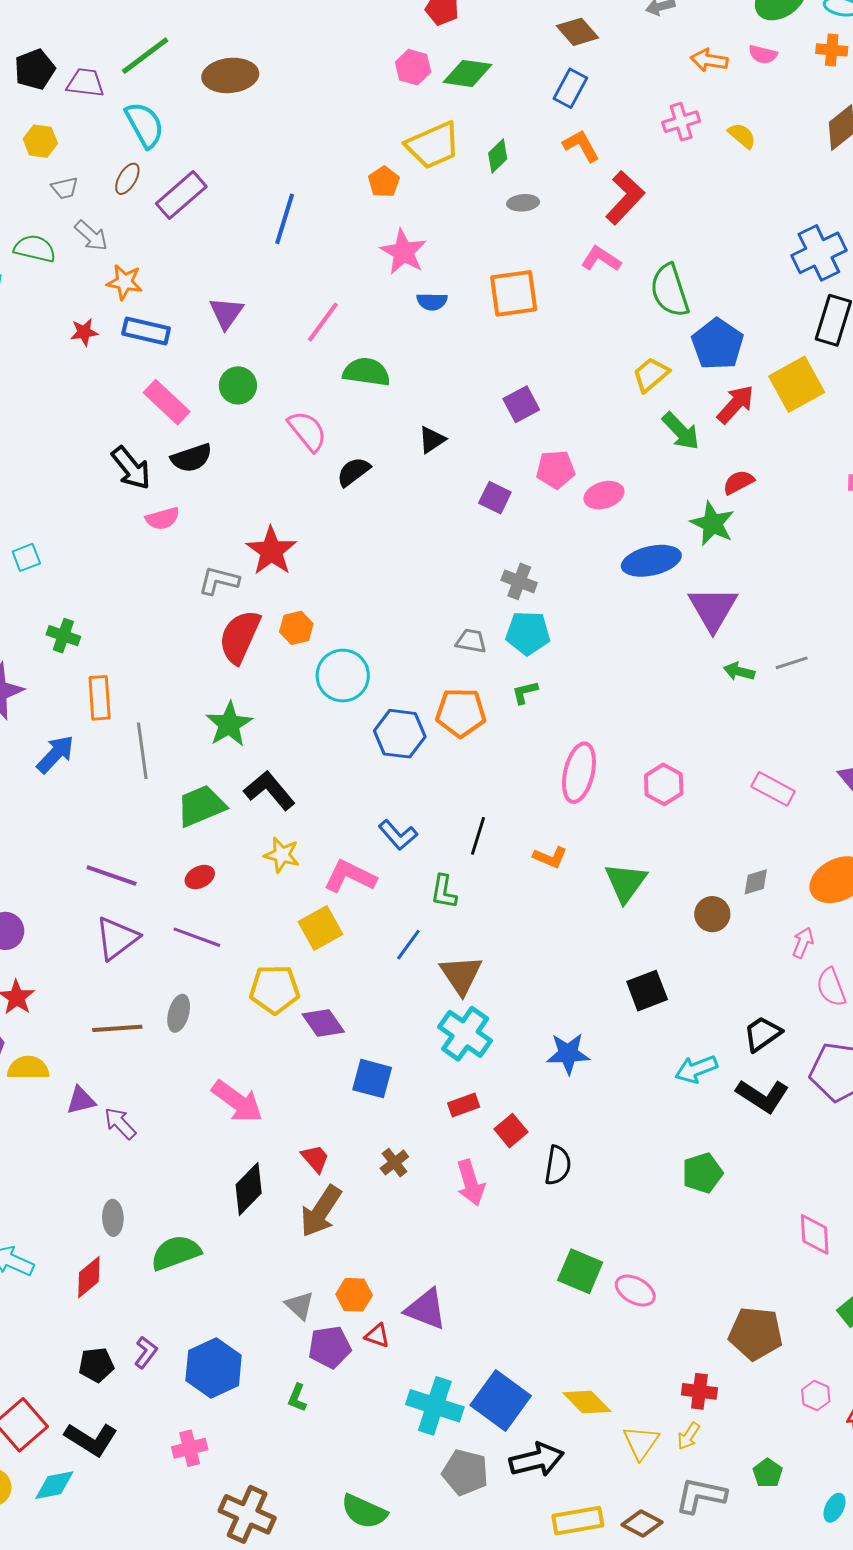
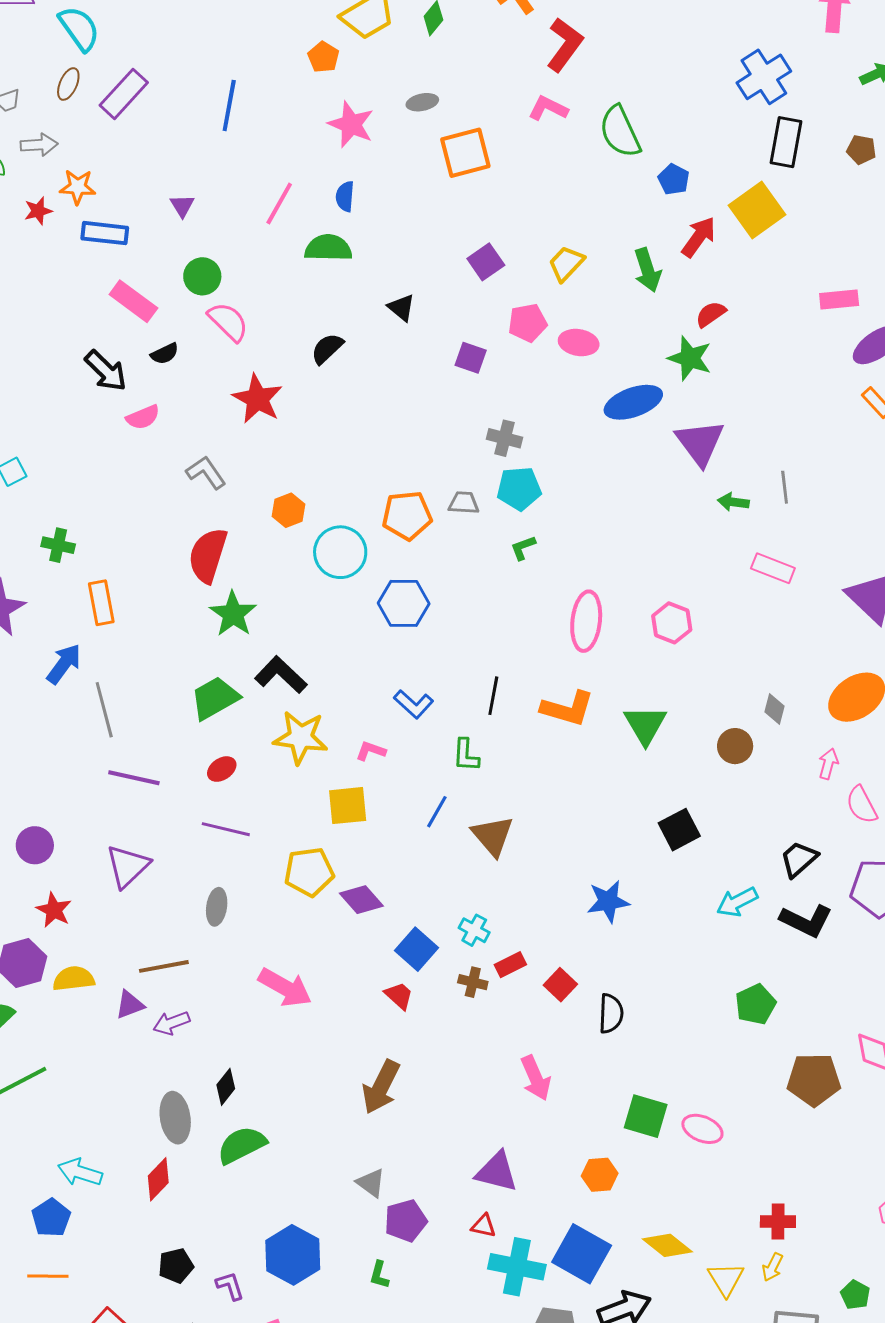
gray ellipse: (523, 203) -> (422, 102), moved
gray arrow: (91, 236) -> (39, 145), turned -39
blue semicircle: (432, 302) -> (345, 196), moved, turned 100
purple triangle: (226, 313) -> (182, 206), size x0.7
red star: (84, 332) -> (38, 211), moved
blue pentagon: (717, 344) -> (674, 179), size x0.6
yellow trapezoid: (651, 375) -> (566, 263), moved
pink semicircle: (307, 431) -> (228, 322), moved
green arrow: (681, 431) -> (647, 270), turned 33
black triangle: (432, 440) -> (401, 308), turned -40
black semicircle: (192, 458) -> (165, 354), size x0.7
pink ellipse: (604, 495) -> (579, 343), turned 33
red star: (271, 551) -> (257, 399), moved
gray L-shape: (219, 581) -> (206, 472), turned 48
red semicircle: (240, 637) -> (208, 555), moved
gray line: (792, 663) -> (785, 487), turned -72
orange pentagon: (461, 713) -> (407, 516), moved
gray line: (142, 751) -> (104, 710), moved
pink rectangle: (773, 789) -> (773, 568), moved
yellow star: (282, 855) -> (301, 737), size x1.5
orange L-shape: (550, 857) -> (567, 709), size x1.6
pink L-shape: (350, 876) -> (371, 751), size x0.6
gray diamond: (756, 882) -> (774, 709), turned -52
yellow square: (320, 928) -> (348, 806), turned 30
purple triangle: (117, 938) -> (128, 866), moved
brown line: (117, 1028) -> (164, 966), moved
cyan cross: (465, 1034) -> (474, 930), moved, size x0.6
blue square: (372, 1079) -> (416, 949), turned 33
purple arrow: (120, 1123) -> (171, 1023), turned -60
red trapezoid: (315, 1159) -> (399, 996), moved
brown cross: (394, 1163) -> (473, 982), moved, turned -32
pink arrow: (471, 1183) -> (536, 1078), moved
black diamond: (249, 1189) -> (226, 1087), moved, size x0.7
gray ellipse: (113, 1218) -> (175, 1118), size x1.4
orange hexagon: (354, 1295) -> (600, 1175), moved
brown pentagon: (756, 1333) -> (814, 1080), moved
red triangle: (377, 1336) -> (484, 1226), moved
purple L-shape: (146, 1352) -> (230, 1286), moved, turned -48

